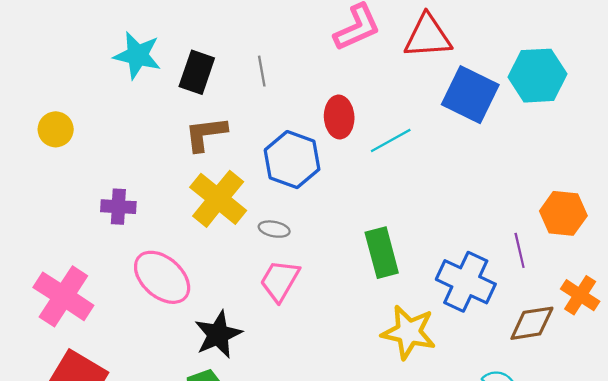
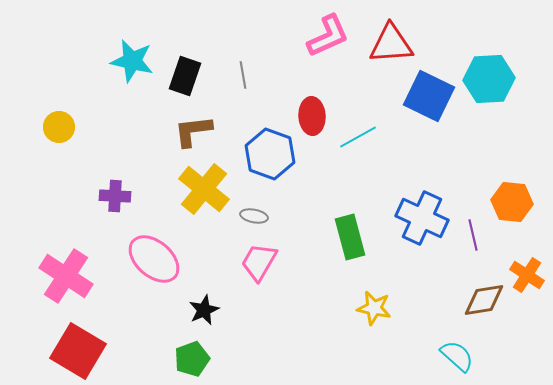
blue cross: (466, 282) -> (422, 218), moved
yellow star: (409, 332) -> (374, 308), size x0.7
black star: (218, 334) -> (204, 310), size x0.7

